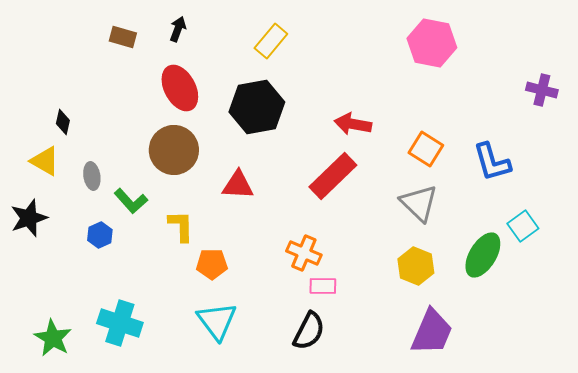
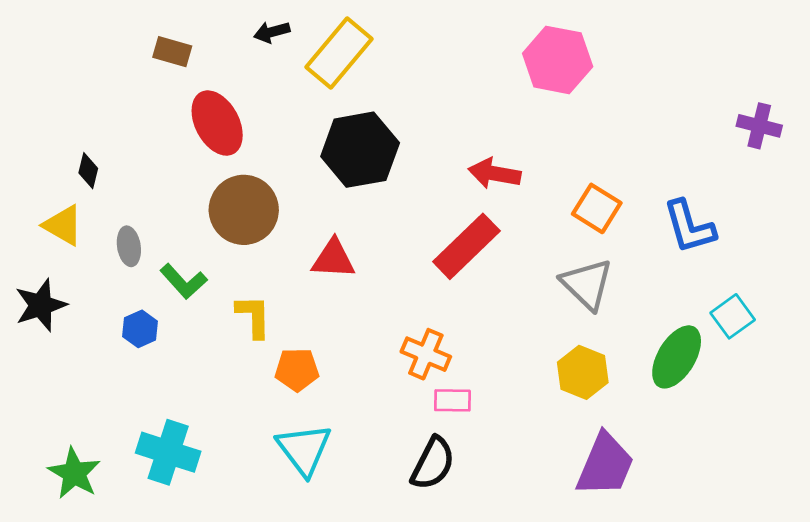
black arrow: (178, 29) -> (272, 32), moved, turned -125
yellow rectangle: (271, 41) -> (339, 53), moved, size x1.4
pink hexagon: (432, 43) -> (558, 60), moved
red ellipse: (180, 88) -> (217, 123), moved

